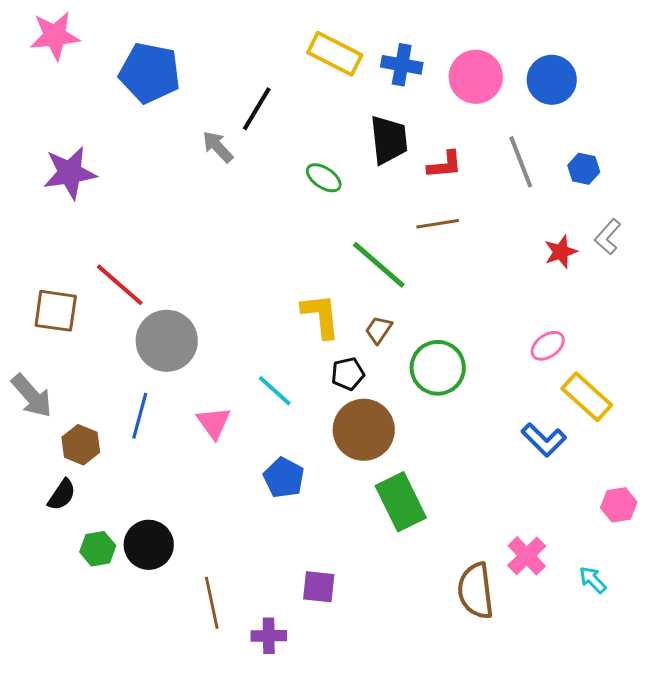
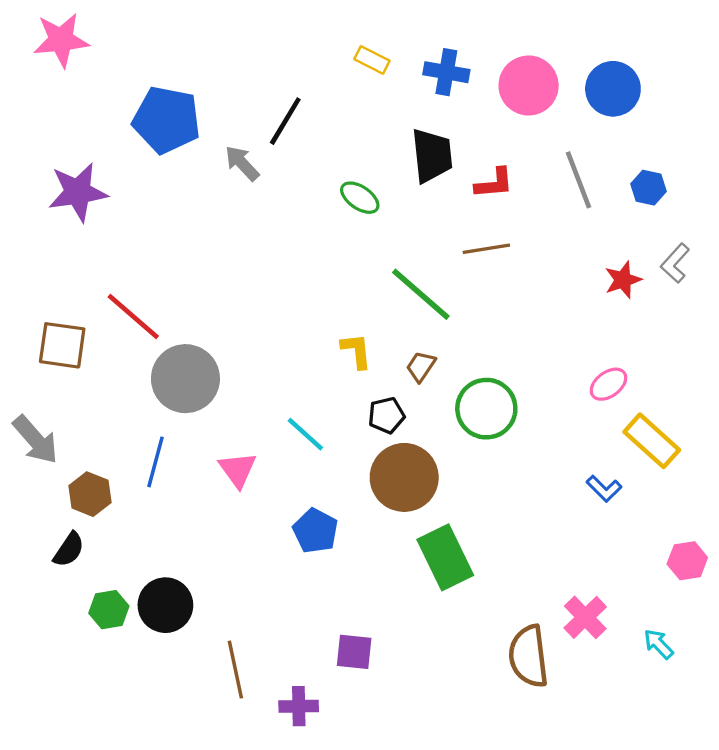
yellow rectangle: (335, 54) -> (372, 60), size x0.6
blue pentagon: (150, 73) -> (167, 120), moved
yellow L-shape: (321, 316) -> (356, 351), size x0.7
blue L-shape: (544, 440) -> (604, 489), size x0.7

